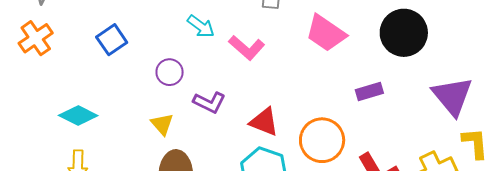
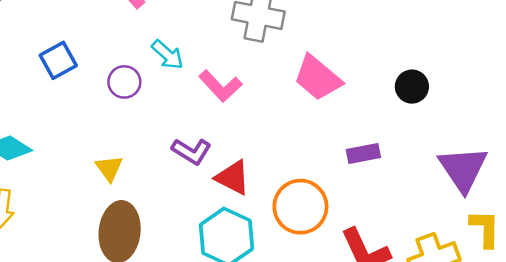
black circle: (404, 33) -> (412, 87), size x0.6
purple circle: (170, 72) -> (124, 82), moved
purple L-shape: (209, 102) -> (192, 151), moved

